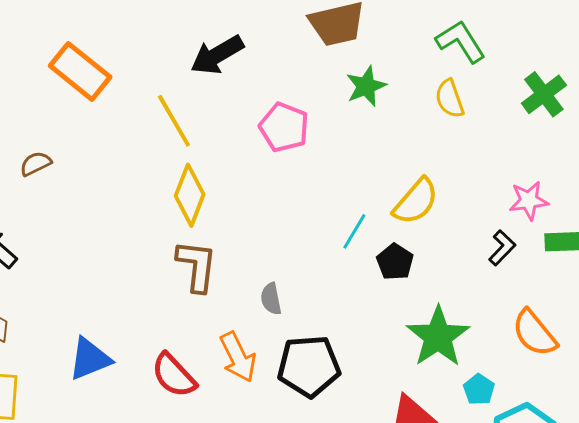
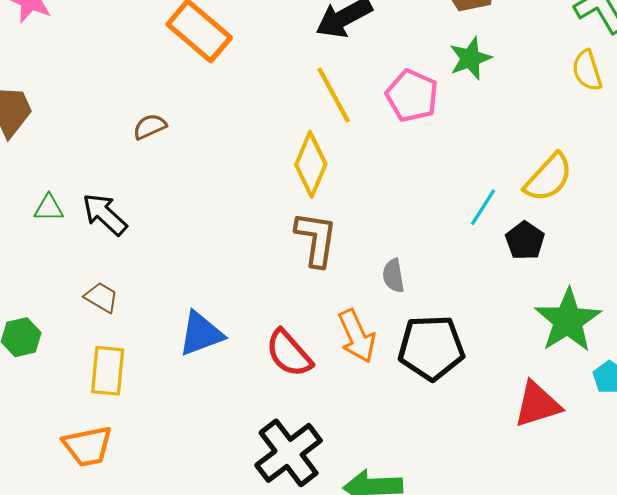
green star: (366, 86) -> (470, 58), moved
yellow line: (174, 121) -> (334, 95), moved

